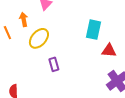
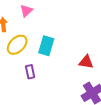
cyan rectangle: (93, 30) -> (46, 46), moved

